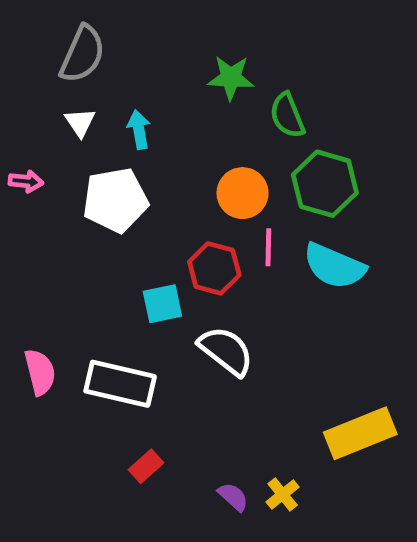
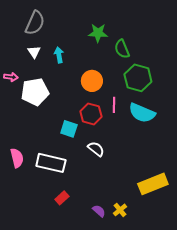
orange circle: (243, 193) -> (92, 81), moved
white pentagon: (115, 200) -> (35, 92), moved
cyan square: (162, 304) -> (69, 129), turned 30
white semicircle: (226, 351) -> (96, 149), size x0.7

